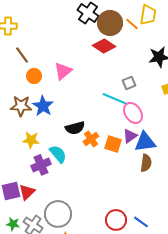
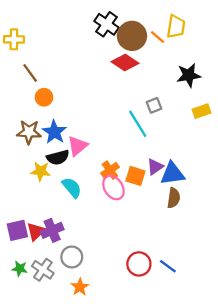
pink triangle: (63, 71) -> (78, 146), moved
cyan line: (115, 99) -> (138, 124), turned 35
pink ellipse: (133, 113) -> (113, 188), moved
black semicircle: (75, 128) -> (58, 157), moved
purple cross: (41, 165) -> (52, 230), moved
gray circle: (58, 214) -> (72, 257), size x0.7

